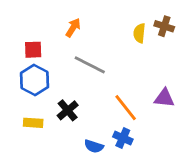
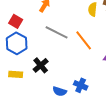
red square: (33, 50) -> (16, 21), turned 32
orange line: (126, 108) -> (84, 40), moved

